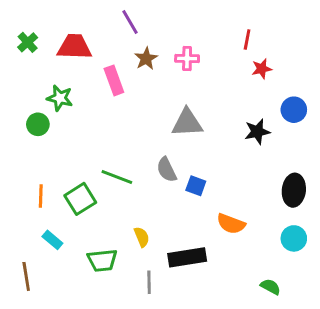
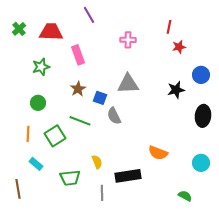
brown star: (146, 59) -> (78, 89), moved
green star: (60, 98) -> (41, 67), turned -30
green circle: (38, 124) -> (38, 103), moved
blue square: (196, 186) -> (100, 98), moved
black ellipse: (294, 190) -> (203, 116), moved

